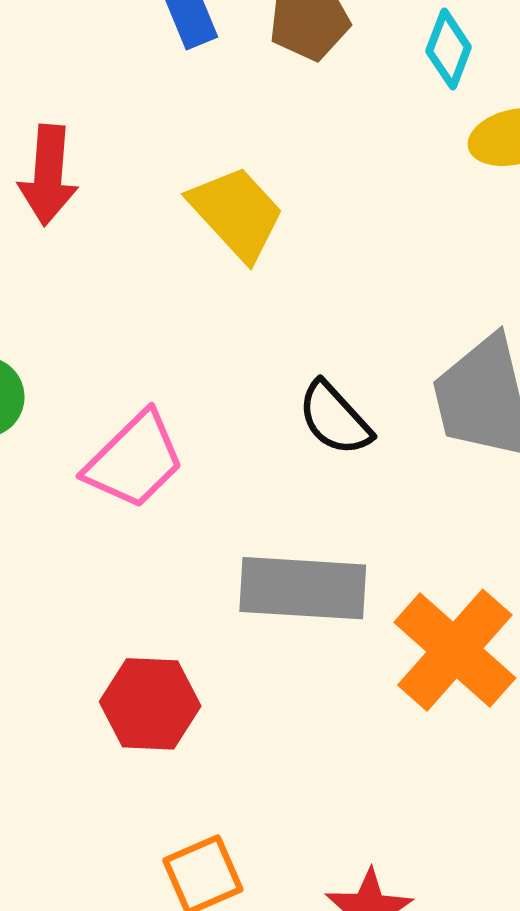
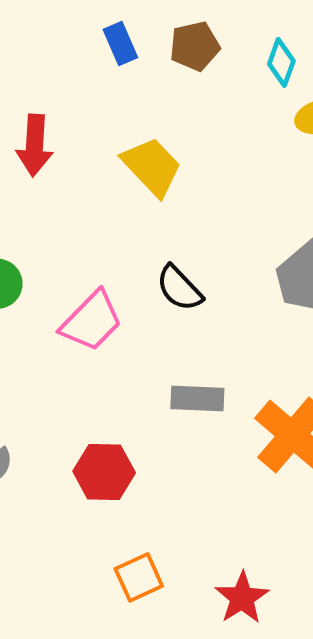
black semicircle: (335, 418) -> (179, 288), moved
gray rectangle: (303, 588) -> (197, 398), size x0.7

